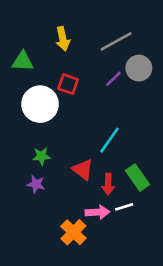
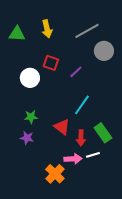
green triangle: (23, 61) -> (17, 34), moved
purple line: (113, 79) -> (76, 72), moved
white circle: (40, 104) -> (30, 78), size x0.7

